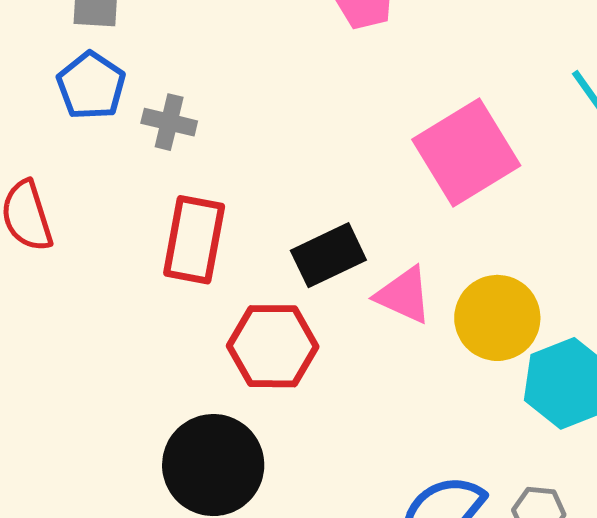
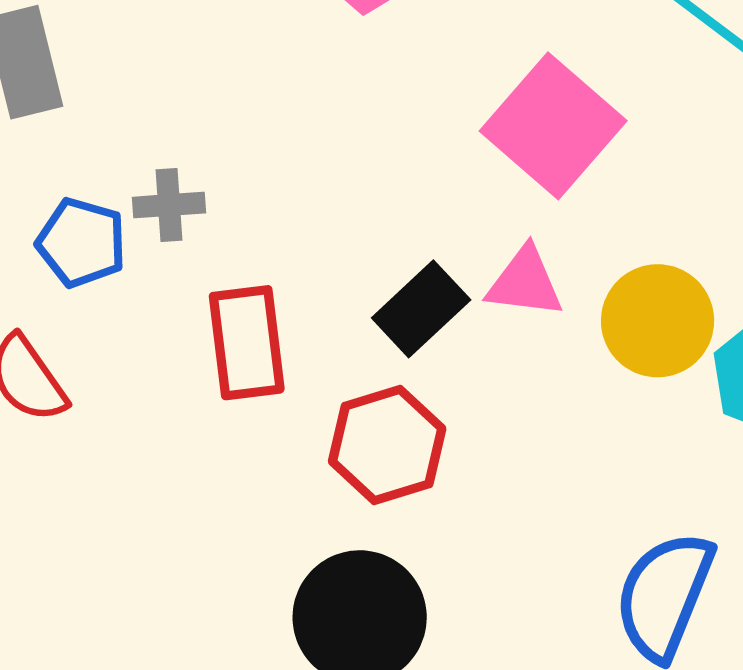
blue pentagon: (91, 86) -> (81, 243), moved
pink triangle: (404, 295) -> (525, 282), moved

